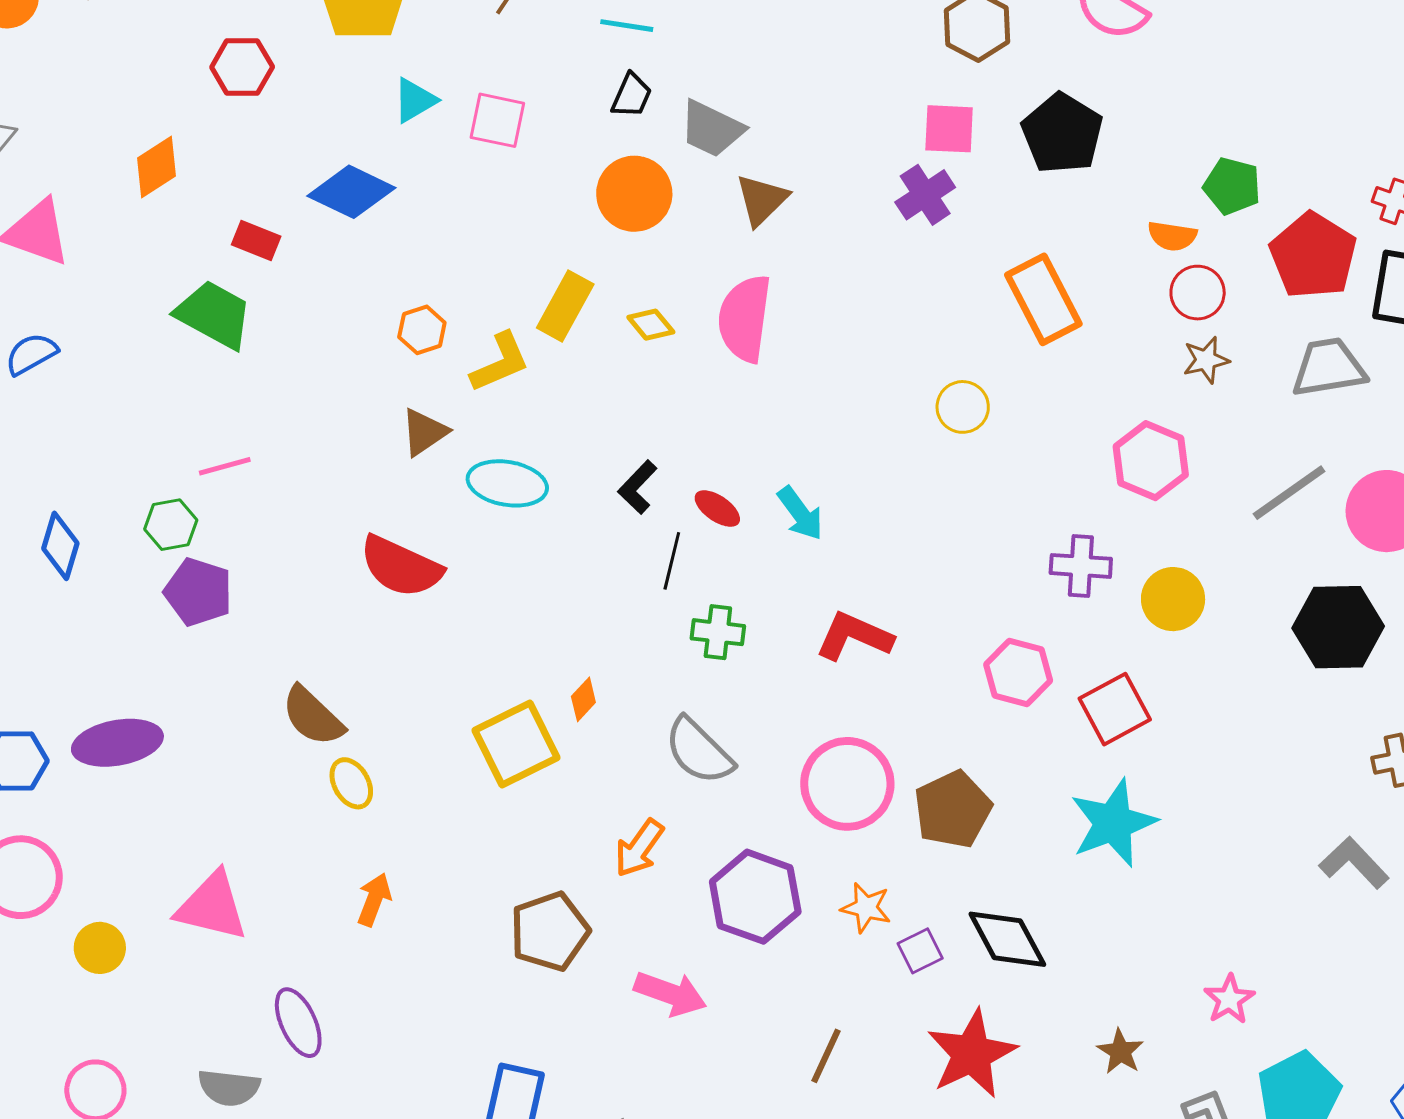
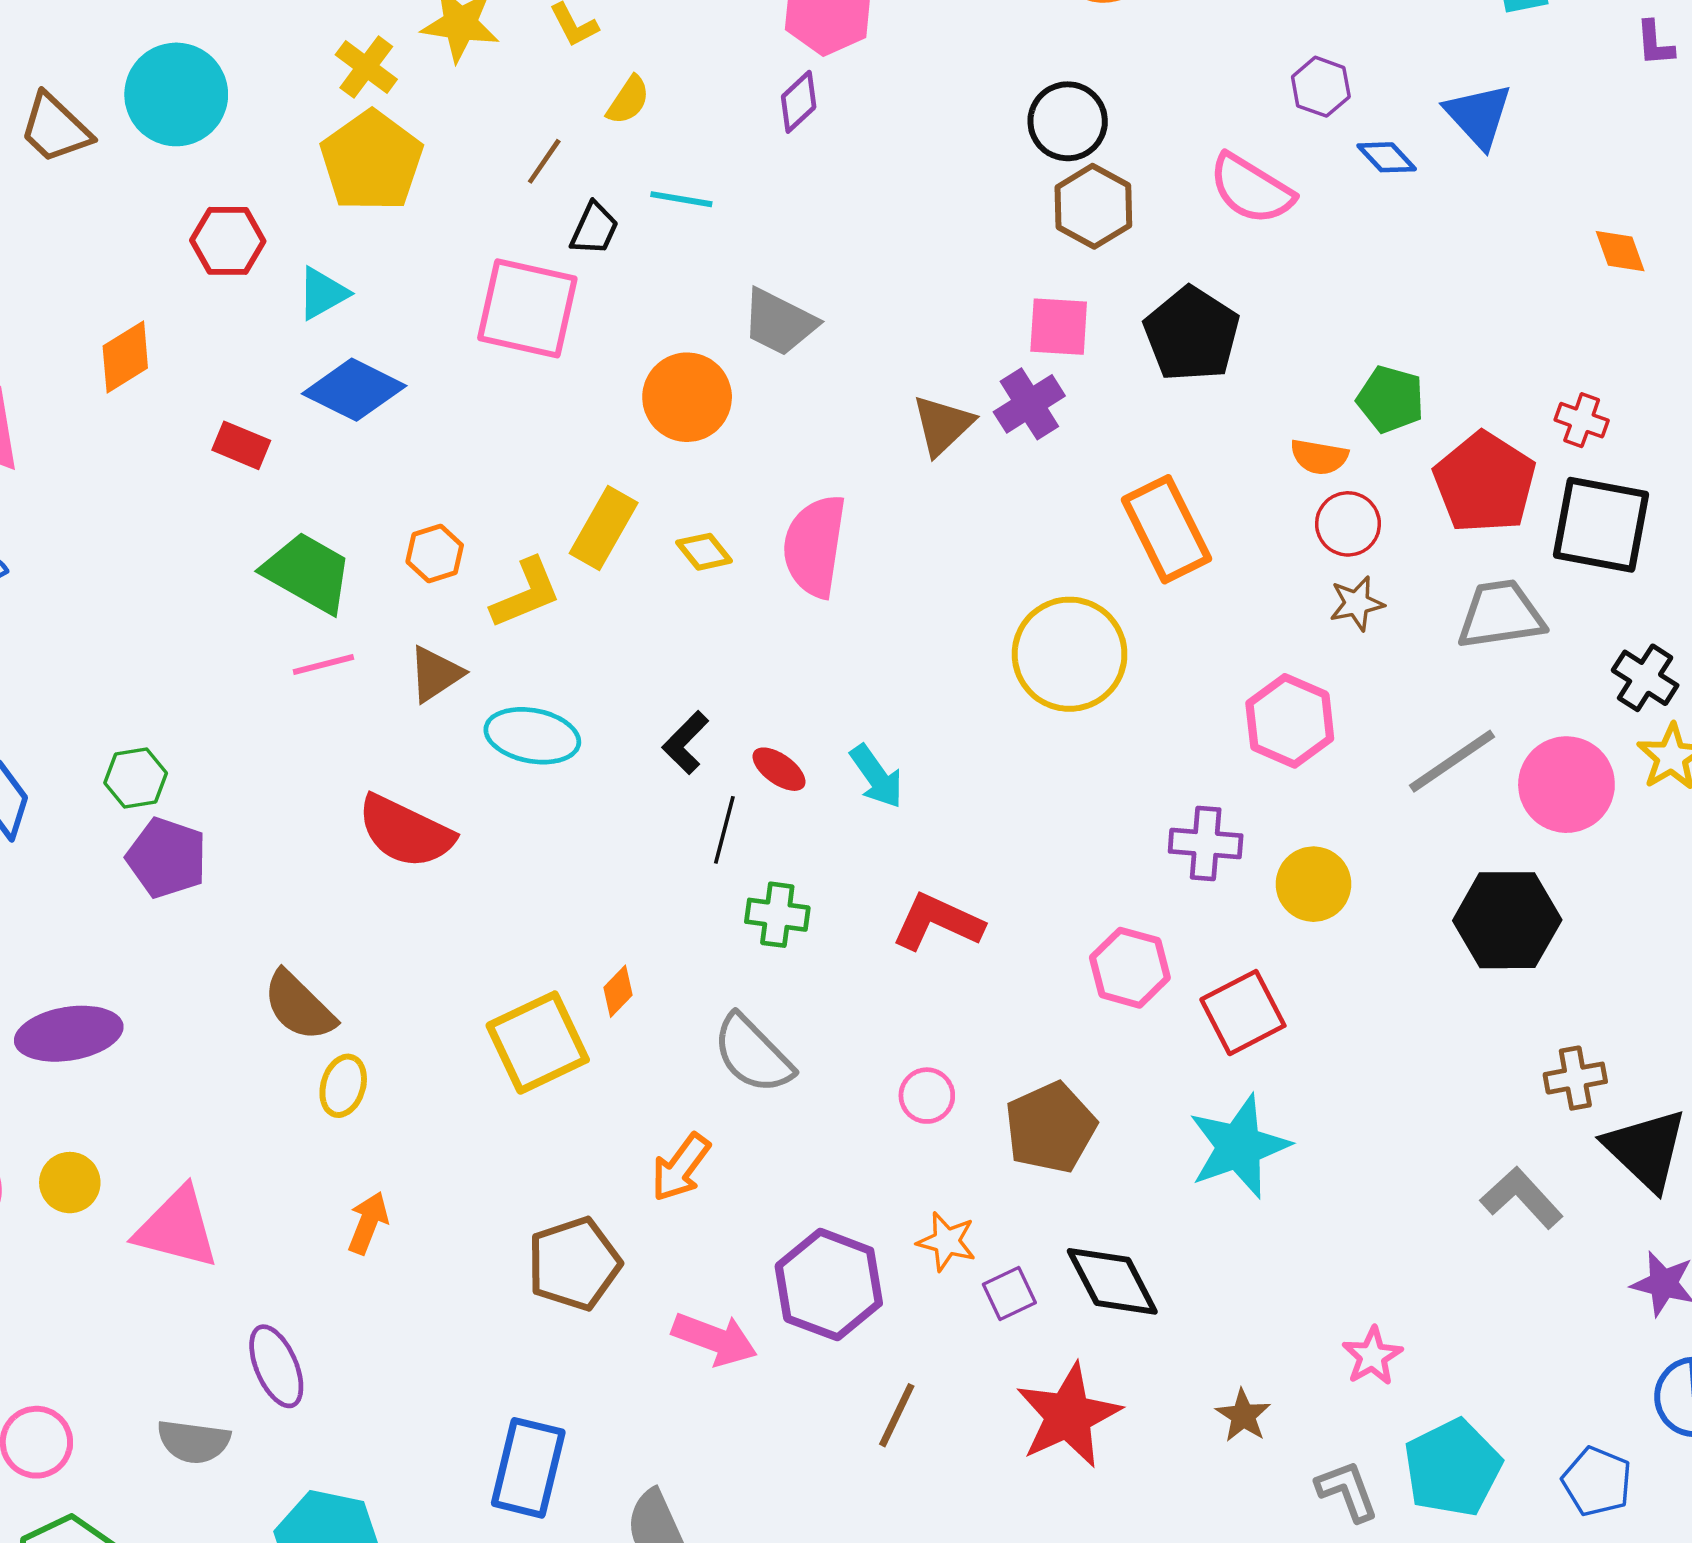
black trapezoid: (631, 95) -> (594, 229), moved
cyan triangle: (415, 100) -> (323, 293), moved
pink square: (497, 120) -> (527, 308), size x1.5
brown triangle: (762, 200) -> (943, 425), moved
green trapezoid: (214, 315) -> (308, 573), moved
yellow circle: (963, 407) -> (1070, 654), size x1.8
pink line: (225, 466) -> (323, 664), moved
yellow ellipse: (351, 783) -> (343, 1086), turned 45
pink circle: (847, 784) -> (927, 1096), size x0.5
purple hexagon: (755, 897) -> (829, 1285), moved
yellow circle: (100, 948) -> (70, 1183), moved

